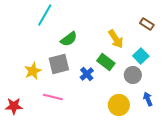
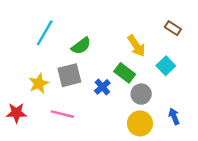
cyan line: (45, 15) -> (45, 33), moved
gray circle: (133, 75) -> (141, 94), moved
red star: (14, 106) -> (16, 113), moved

